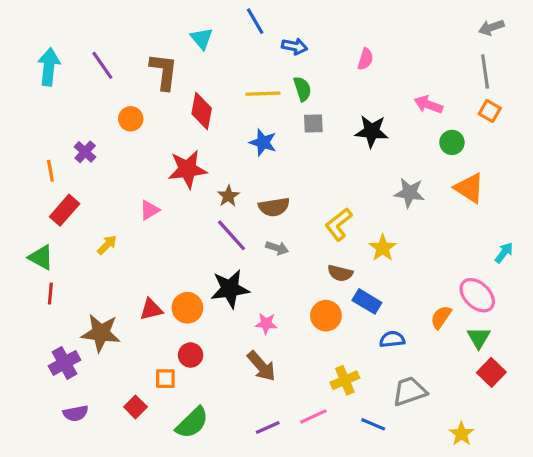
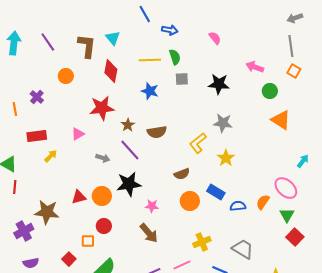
cyan triangle: (202, 38) -> (113, 38), moved
pink semicircle: (365, 59) -> (215, 38), turned -56
gray star: (409, 193) -> (223, 123), moved
red rectangle: (65, 210) -> (37, 136), moved, turned 42
gray arrow: (277, 248) -> (103, 158), moved
brown semicircle: (340, 273) -> (182, 174), moved, turned -35
blue semicircle: (392, 339) -> (238, 206), moved
gray trapezoid: (409, 391) -> (243, 249), turned 50

